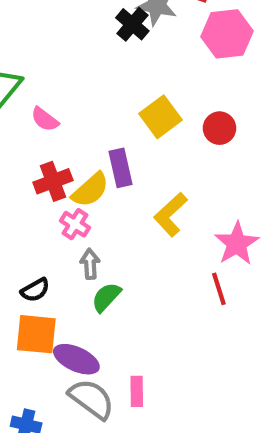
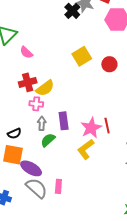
purple rectangle: (120, 168) -> (64, 121), moved
yellow L-shape: (171, 215) -> (86, 149), moved
pink cross: (75, 224) -> (36, 104), turned -32
pink star: (237, 244) -> (91, 128), moved
red line: (219, 289) -> (107, 126), moved

